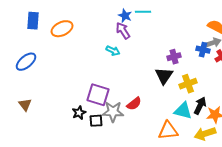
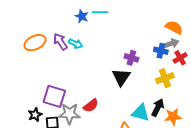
orange ellipse: (62, 29) -> (35, 43), moved
purple arrow: (123, 31) -> (60, 42), moved
cyan arrow: (113, 51) -> (76, 44), moved
purple cross: (174, 57) -> (131, 58), turned 32
yellow cross: (188, 84) -> (165, 78), moved

